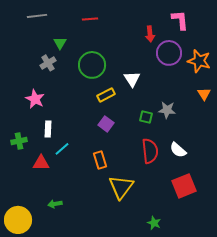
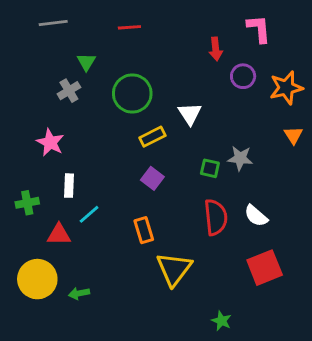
purple circle: (169, 53) -> (243, 76), size x0.7
orange star: (199, 61) -> (286, 88), turned -30
yellow circle: (18, 220) -> (37, 279), moved

